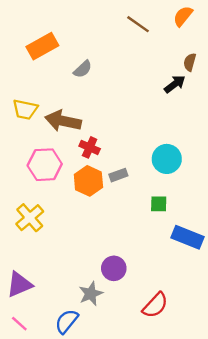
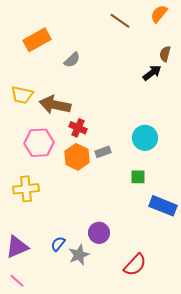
yellow cross: (30, 218) -> (26, 189), turned 35
blue semicircle: (67, 321) -> (58, 244), moved, size x0.7

